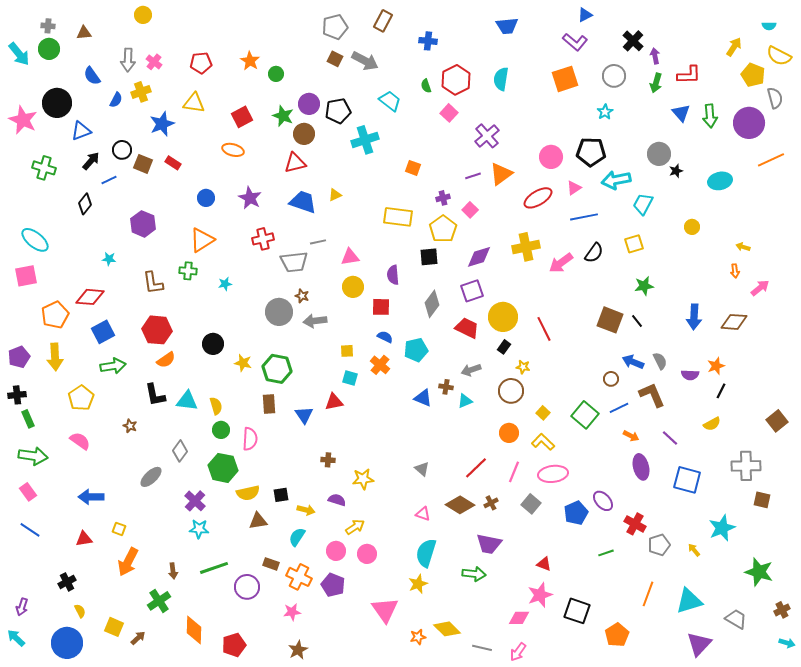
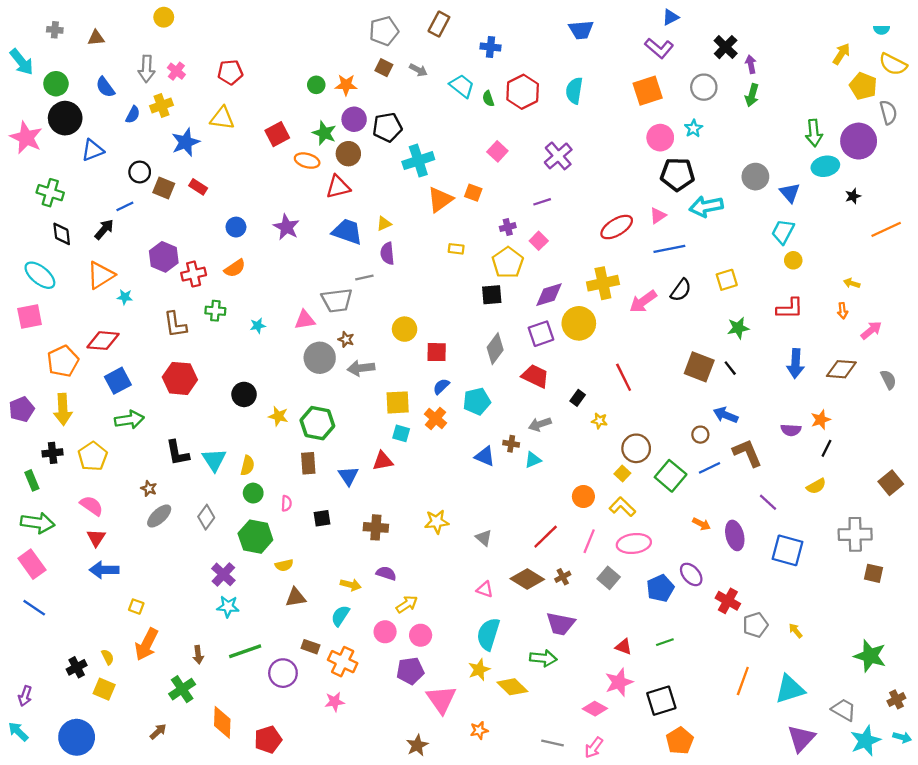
green circle: (49, 49) -> (56, 84), moved
orange star: (250, 61) -> (346, 85), moved, turned -30
gray arrow: (365, 61) -> (418, 70), size x0.6
red L-shape: (689, 75) -> (790, 308), moved
cyan trapezoid: (390, 101) -> (462, 86), moved
pink square: (449, 113) -> (497, 151), moved
blue triangle: (681, 113) -> (790, 193), moved
orange ellipse: (233, 150) -> (307, 161), moved
pink circle: (551, 157) -> (660, 138), moved
orange line: (771, 160) -> (886, 229), moved
black arrow: (91, 161) -> (104, 229), moved
black star: (676, 171) -> (853, 196), moved
orange triangle: (501, 174) -> (440, 200), moved
cyan ellipse: (720, 181) -> (825, 166), moved
black diamond: (85, 204) -> (62, 234), moved, turned -45
cyan trapezoid: (643, 204) -> (783, 232), moved
yellow rectangle: (398, 217) -> (456, 249), size x0.5
red cross: (263, 239) -> (194, 274), moved
orange triangle: (202, 240) -> (101, 275), moved
pink triangle: (350, 257) -> (305, 320), moved
purple semicircle: (393, 275) -> (387, 253), moved
yellow circle: (503, 317) -> (579, 323), moved
blue semicircle: (385, 337) -> (441, 386), turned -70
yellow square: (347, 351) -> (398, 402), size x1.6
orange semicircle: (166, 360) -> (235, 268), moved
gray semicircle: (660, 361) -> (888, 380), moved
brown circle: (511, 391) -> (636, 448), moved
black cross: (17, 395) -> (53, 453), moved
cyan triangle: (187, 401) -> (214, 460), turned 50
yellow semicircle: (216, 406) -> (247, 466), turned 30
orange arrow: (631, 436) -> (702, 524), moved
pink semicircle: (250, 439) -> (286, 503), size x0.6
brown cross: (328, 460) -> (376, 527), size x1.5
gray ellipse: (151, 477) -> (159, 516), moved
yellow star: (363, 479) -> (437, 522), moved
pink rectangle: (28, 492) -> (32, 564), size x1.4
yellow semicircle: (248, 493) -> (284, 565), size x0.7
black square: (281, 495) -> (322, 518), moved
cyan star: (722, 528) -> (865, 741), moved
red triangle: (84, 539) -> (96, 538), moved, turned -48
green line: (606, 553) -> (665, 642), moved
purple pentagon: (333, 585) -> (410, 671), moved, turned -30
yellow semicircle: (80, 611) -> (108, 657), moved
black square: (577, 611) -> (661, 701), turned -36
pink diamond: (519, 618) -> (595, 709), turned 30
yellow square: (114, 627) -> (104, 689), moved
yellow diamond: (447, 629) -> (512, 687), moved
orange pentagon: (617, 635) -> (680, 741), moved
brown star: (298, 650) -> (417, 745), moved

